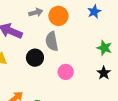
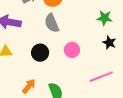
black circle: (35, 58) -> (40, 53), moved

